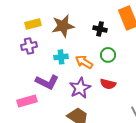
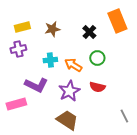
brown star: (63, 26) -> (52, 29), size x0.7
black cross: (100, 29) -> (89, 32), turned 32

